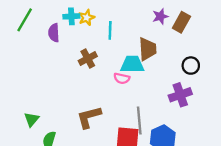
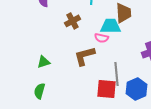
brown L-shape: (89, 117) -> (84, 56), moved
green triangle: (32, 119) -> (44, 62), moved, turned 32

